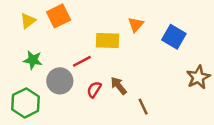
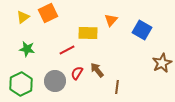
gray circle: (60, 81) -> (55, 81), moved
brown line: (143, 107) -> (117, 87), turned 32

